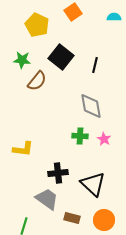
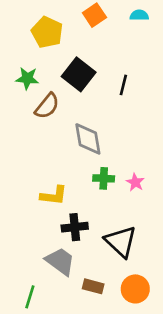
cyan semicircle: (114, 17) -> (139, 15), moved
gray diamond: (91, 106) -> (88, 139), moved
yellow L-shape: (23, 149) -> (54, 196), moved

